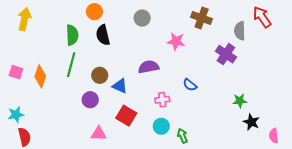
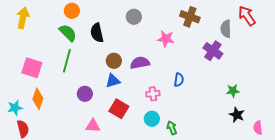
orange circle: (94, 12) -> (72, 11), moved
green semicircle: (72, 35) -> (68, 33), turned -42
pink square: (16, 72) -> (32, 68), moved, size x1.5
brown circle: (100, 75) -> (114, 61), moved
orange diamond: (40, 76) -> (38, 99), moved
blue semicircle: (190, 85) -> (179, 80), turned -120
blue triangle: (120, 86) -> (113, 81), turned -42
green star: (240, 101) -> (233, 91), moved

